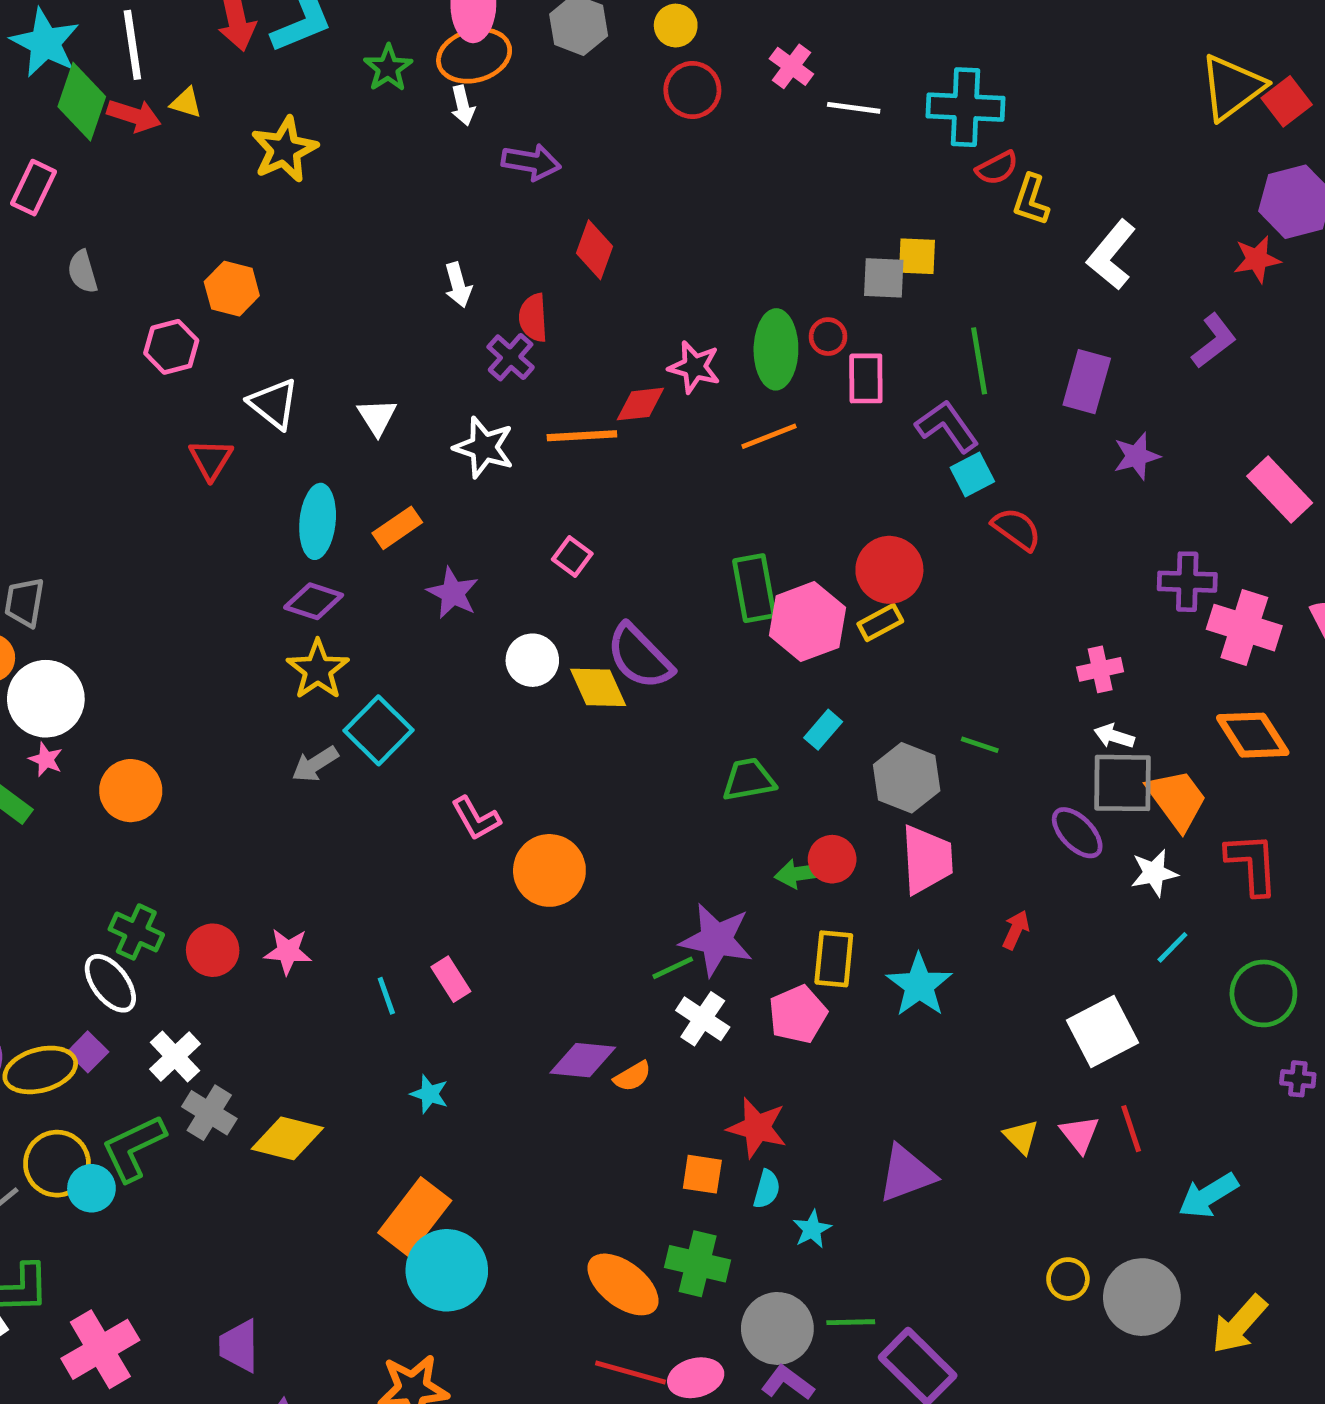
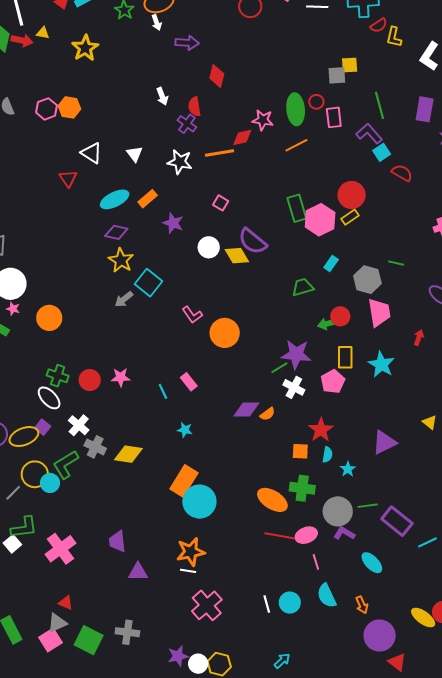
pink hexagon: (171, 347) -> (47, 109), moved
cyan ellipse: (318, 521) -> (115, 199), turned 64
red star: (757, 1128) -> (321, 430), turned 30

